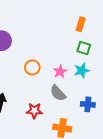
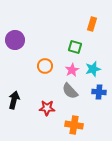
green square: (84, 48) -> (75, 47), moved
blue cross: (88, 104) -> (99, 92), moved

